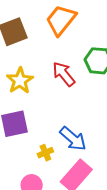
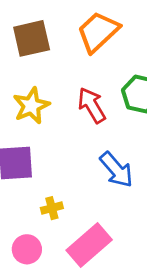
blue arrow: (73, 139) -> (116, 170), moved

